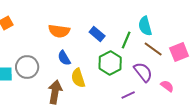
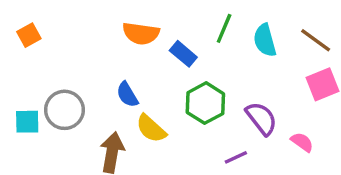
orange semicircle: (59, 31) -> (141, 33), moved
green line: (126, 40) -> (224, 28), moved
brown line: (153, 49) -> (316, 40), moved
yellow semicircle: (78, 78) -> (151, 129), turned -30

